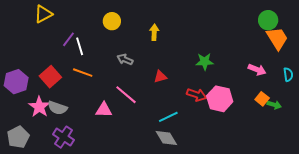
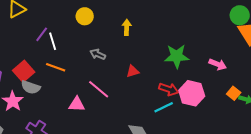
green star: (205, 61) -> (177, 56), size x1.4
pink arrow: (257, 70) -> (218, 64), moved
gray semicircle: (57, 108) -> (31, 87), moved
cyan line: (168, 117) -> (164, 107), moved

